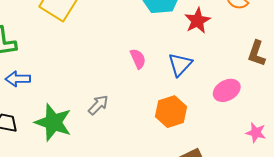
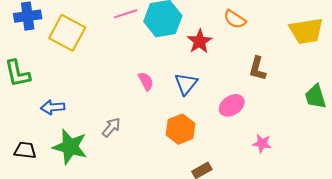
blue arrow: (18, 79) -> (53, 107), moved

